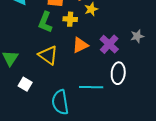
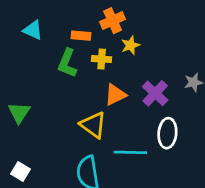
yellow triangle: (48, 55) -> (93, 125), moved
white square: (25, 84) -> (21, 172), moved

